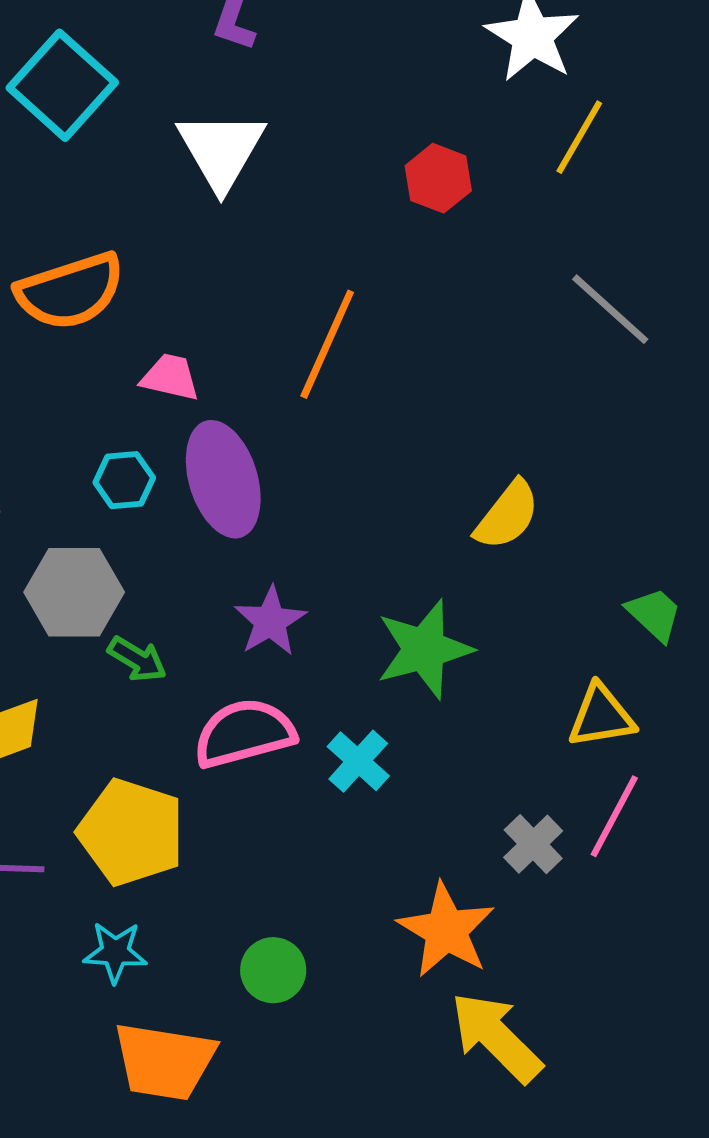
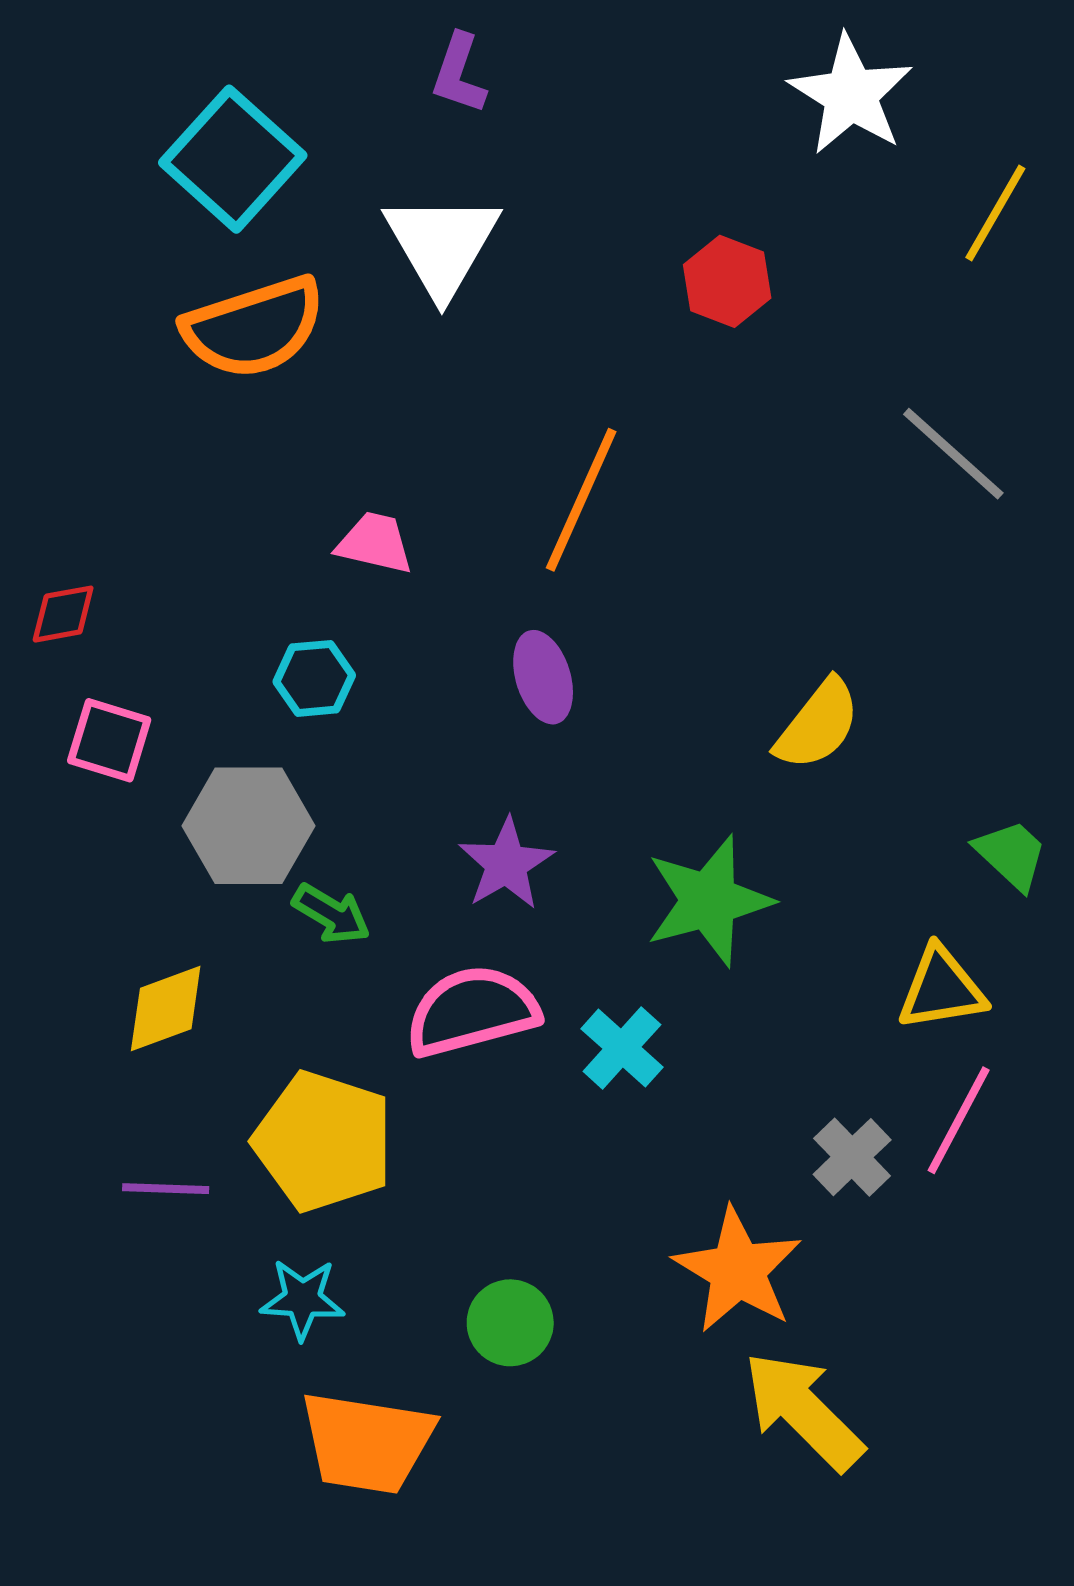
yellow line: (579, 137) -> (995, 213), moved
orange semicircle: (70, 291) -> (254, 327), moved
purple ellipse: (223, 479) -> (543, 677), moved, size x0.6

